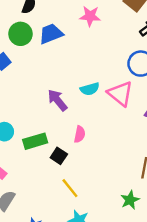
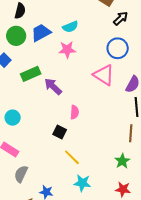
pink star: (90, 16) -> (67, 50), moved
cyan semicircle: (90, 89) -> (70, 27), moved
green rectangle: (35, 141) -> (31, 74), moved

